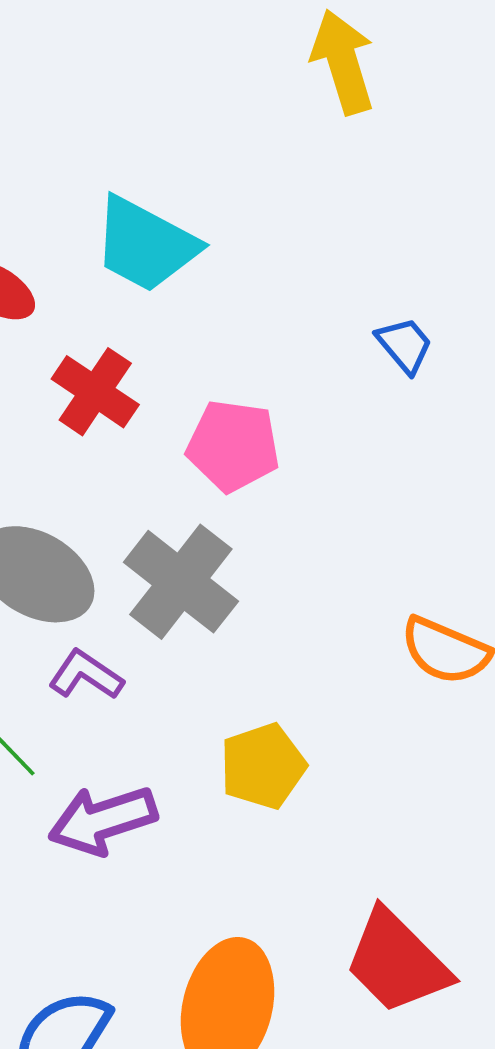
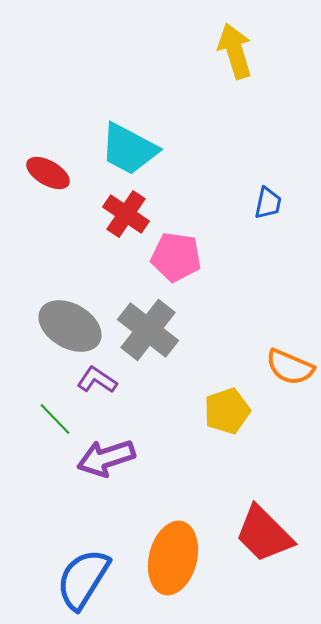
blue trapezoid: (404, 345) -> (268, 203), turned 52
red cross: (95, 392) -> (126, 214), moved
yellow pentagon: (263, 766) -> (227, 411), moved

